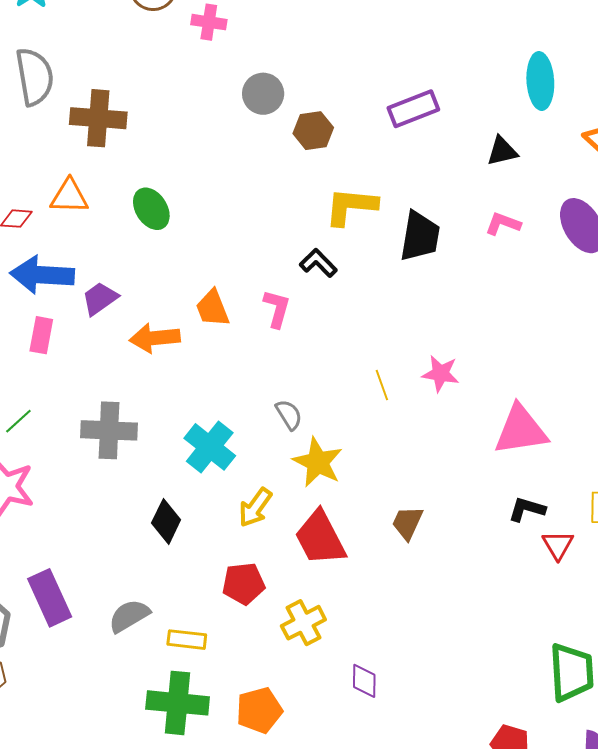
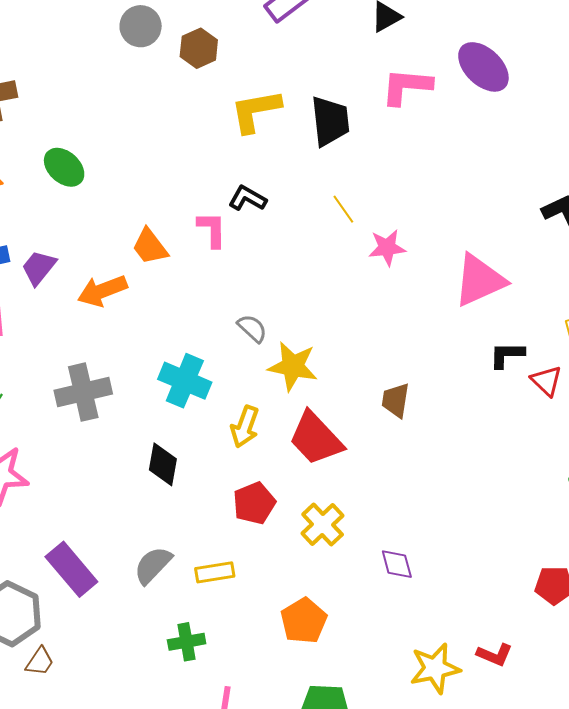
pink L-shape: (503, 224) -> (407, 86), size x1.5
black L-shape: (318, 263) -> (247, 198), moved
yellow line: (382, 385) -> (343, 209), moved
green cross: (178, 703) -> (187, 642), moved, size x0.6

